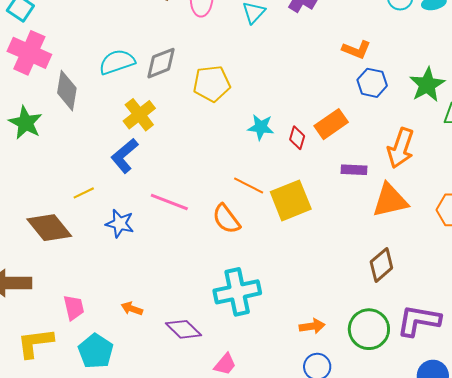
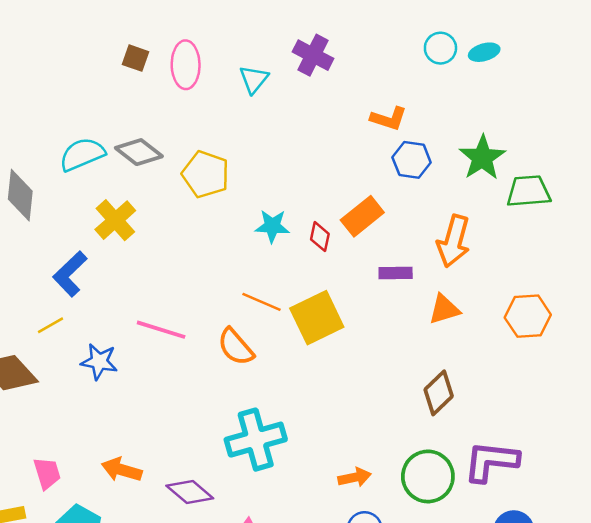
gray diamond: (161, 63) -> (139, 152), turned 63
yellow pentagon: (212, 84) -> (206, 174), turned 30
blue L-shape: (124, 156) -> (70, 274), moved
orange triangle: (390, 200) -> (444, 309), size x0.7
orange arrow: (132, 309) -> (122, 470), size x1.4

